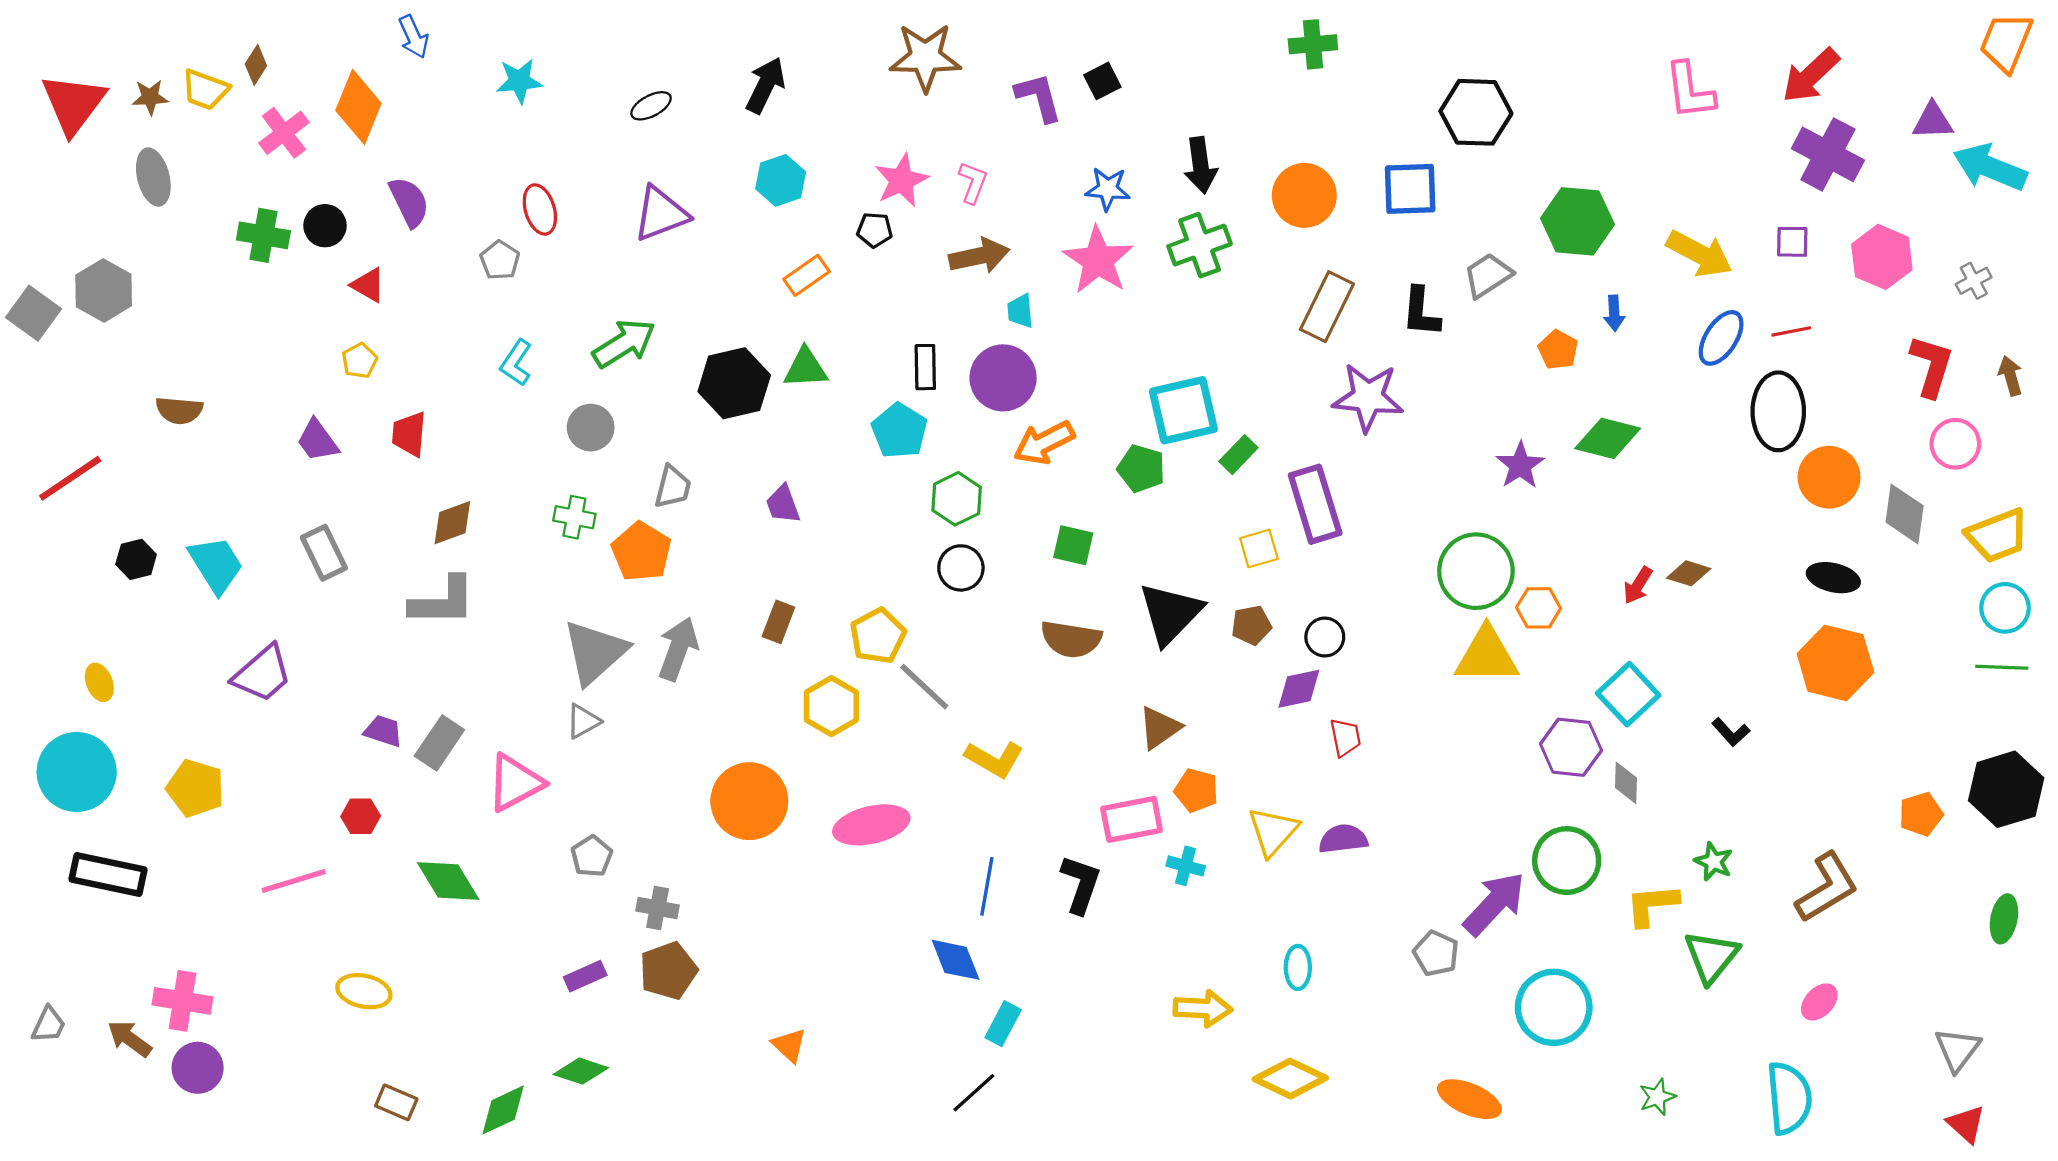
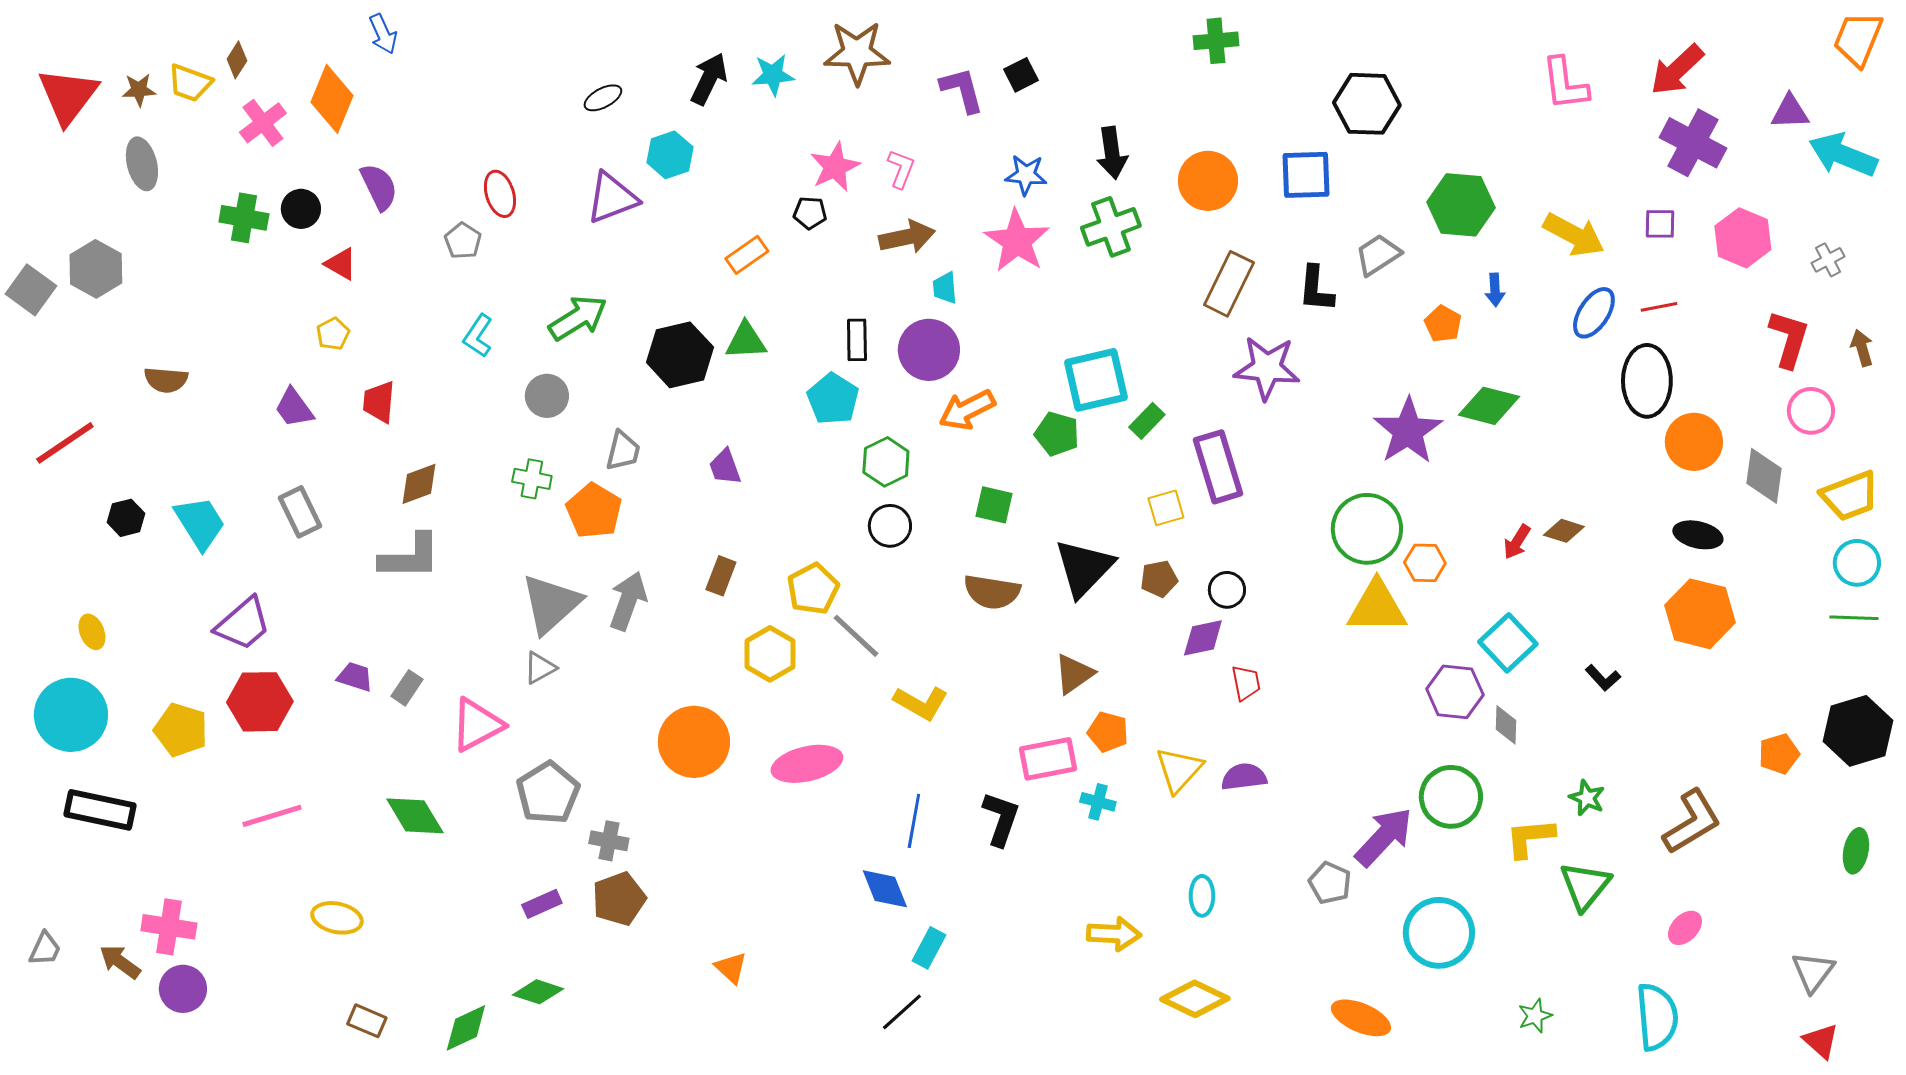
cyan star: (519, 81) -> (773, 75), moved
cyan hexagon: (781, 180) -> (670, 155), moved
purple star: (1520, 465) -> (1408, 431), size x1.5
gray rectangle: (439, 743) -> (407, 688), size x0.7
red hexagon: (361, 816) -> (260, 702), moved, size x1.8
gray pentagon: (592, 856) -> (548, 793), size x1.6

